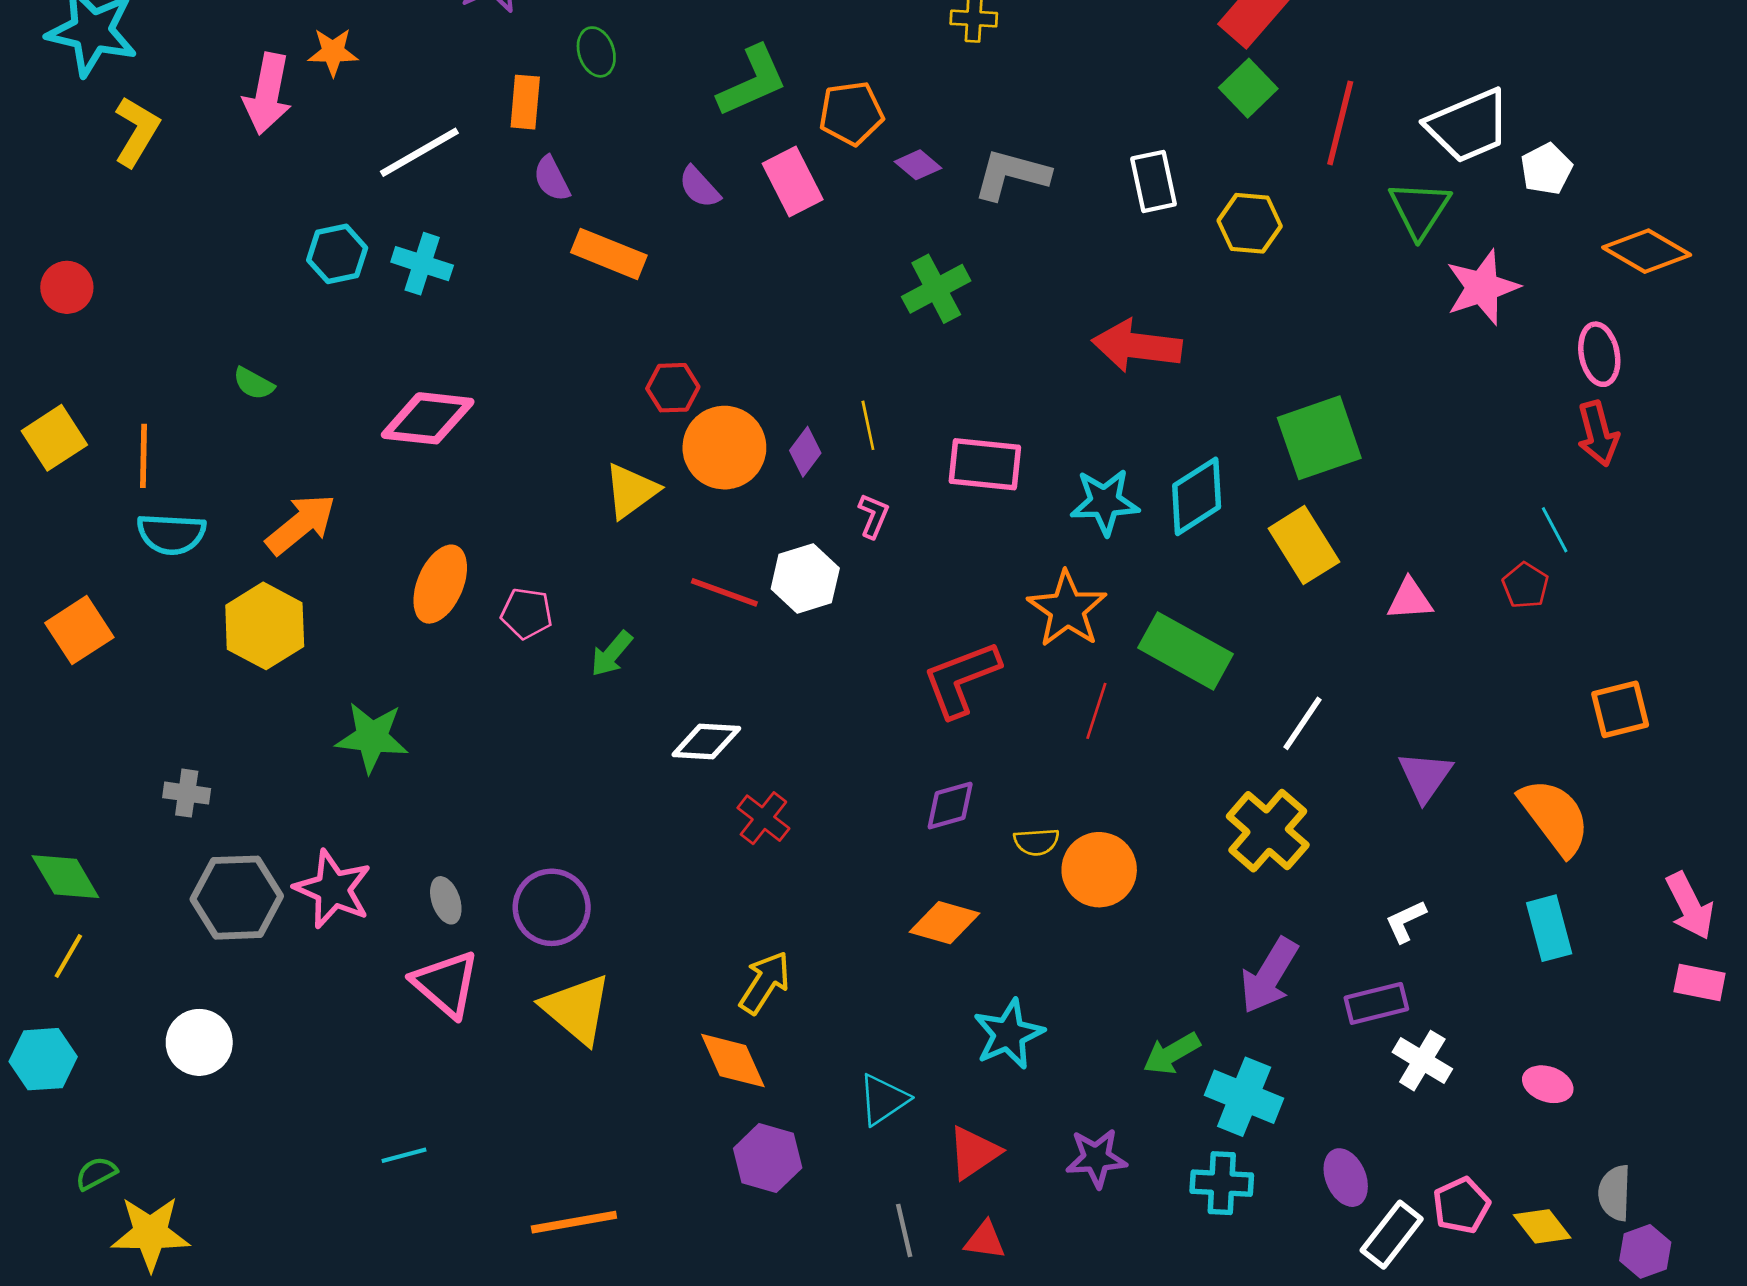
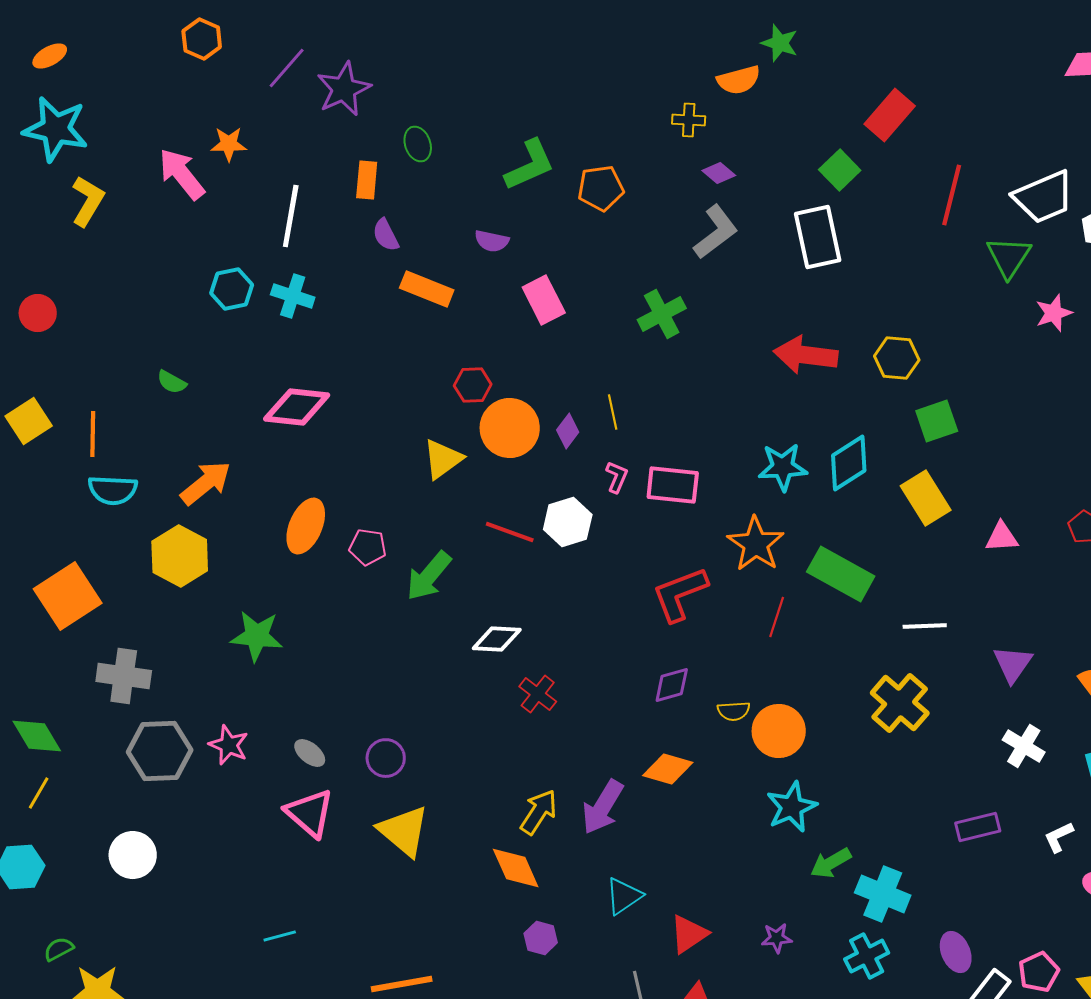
green square: (1248, 88) -> (840, 170), moved
pink arrow: (267, 94) -> (182, 174), turned 130
white line: (419, 152) -> (291, 216), turned -50
purple diamond: (918, 165) -> (719, 173), moved
gray L-shape: (1011, 175) -> (716, 232), turned 128
pink rectangle: (793, 181) -> (544, 300), moved
white rectangle: (1153, 181) -> (818, 237), size x1.4
purple semicircle: (699, 187) -> (492, 241), turned -36
yellow hexagon: (1250, 223) -> (897, 358), moved
pink star: (1482, 287) -> (1054, 313), size x0.7
green square: (1319, 438) -> (937, 421), size x0.7
pink rectangle: (985, 464) -> (673, 485), moved
orange square: (79, 630) -> (68, 596), moved, size x1.4
green arrow: (612, 654) -> (429, 576), size x1.5
white line: (1303, 723) -> (925, 626), turned 54
gray cross: (187, 793) -> (124, 676), size x1.6
pink star: (333, 889) -> (229, 745), size x0.7
gray ellipse: (446, 900) -> (310, 753), turned -32
purple circle: (552, 907) -> (386, 758), size x0.7
white L-shape: (1406, 921) -> (1059, 837), moved
purple arrow: (1269, 976) -> (603, 807), moved
cyan star: (1009, 1034) -> (792, 807), moved
white cross: (1422, 1061) -> (1024, 746), moved
purple hexagon: (768, 1158) -> (541, 938), size x0.7
purple star: (1096, 1158) -> (777, 938), size x0.7
cyan cross: (1222, 1183) -> (867, 956), turned -30

